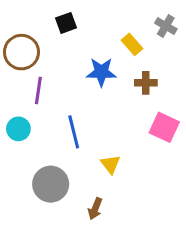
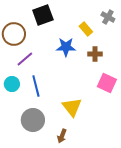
black square: (66, 23) -> (43, 15), size x1.5
purple line: (38, 90) -> (25, 59), turned 42
blue line: (74, 132) -> (36, 86), moved
yellow triangle: (111, 164) -> (72, 107), size x1.5

